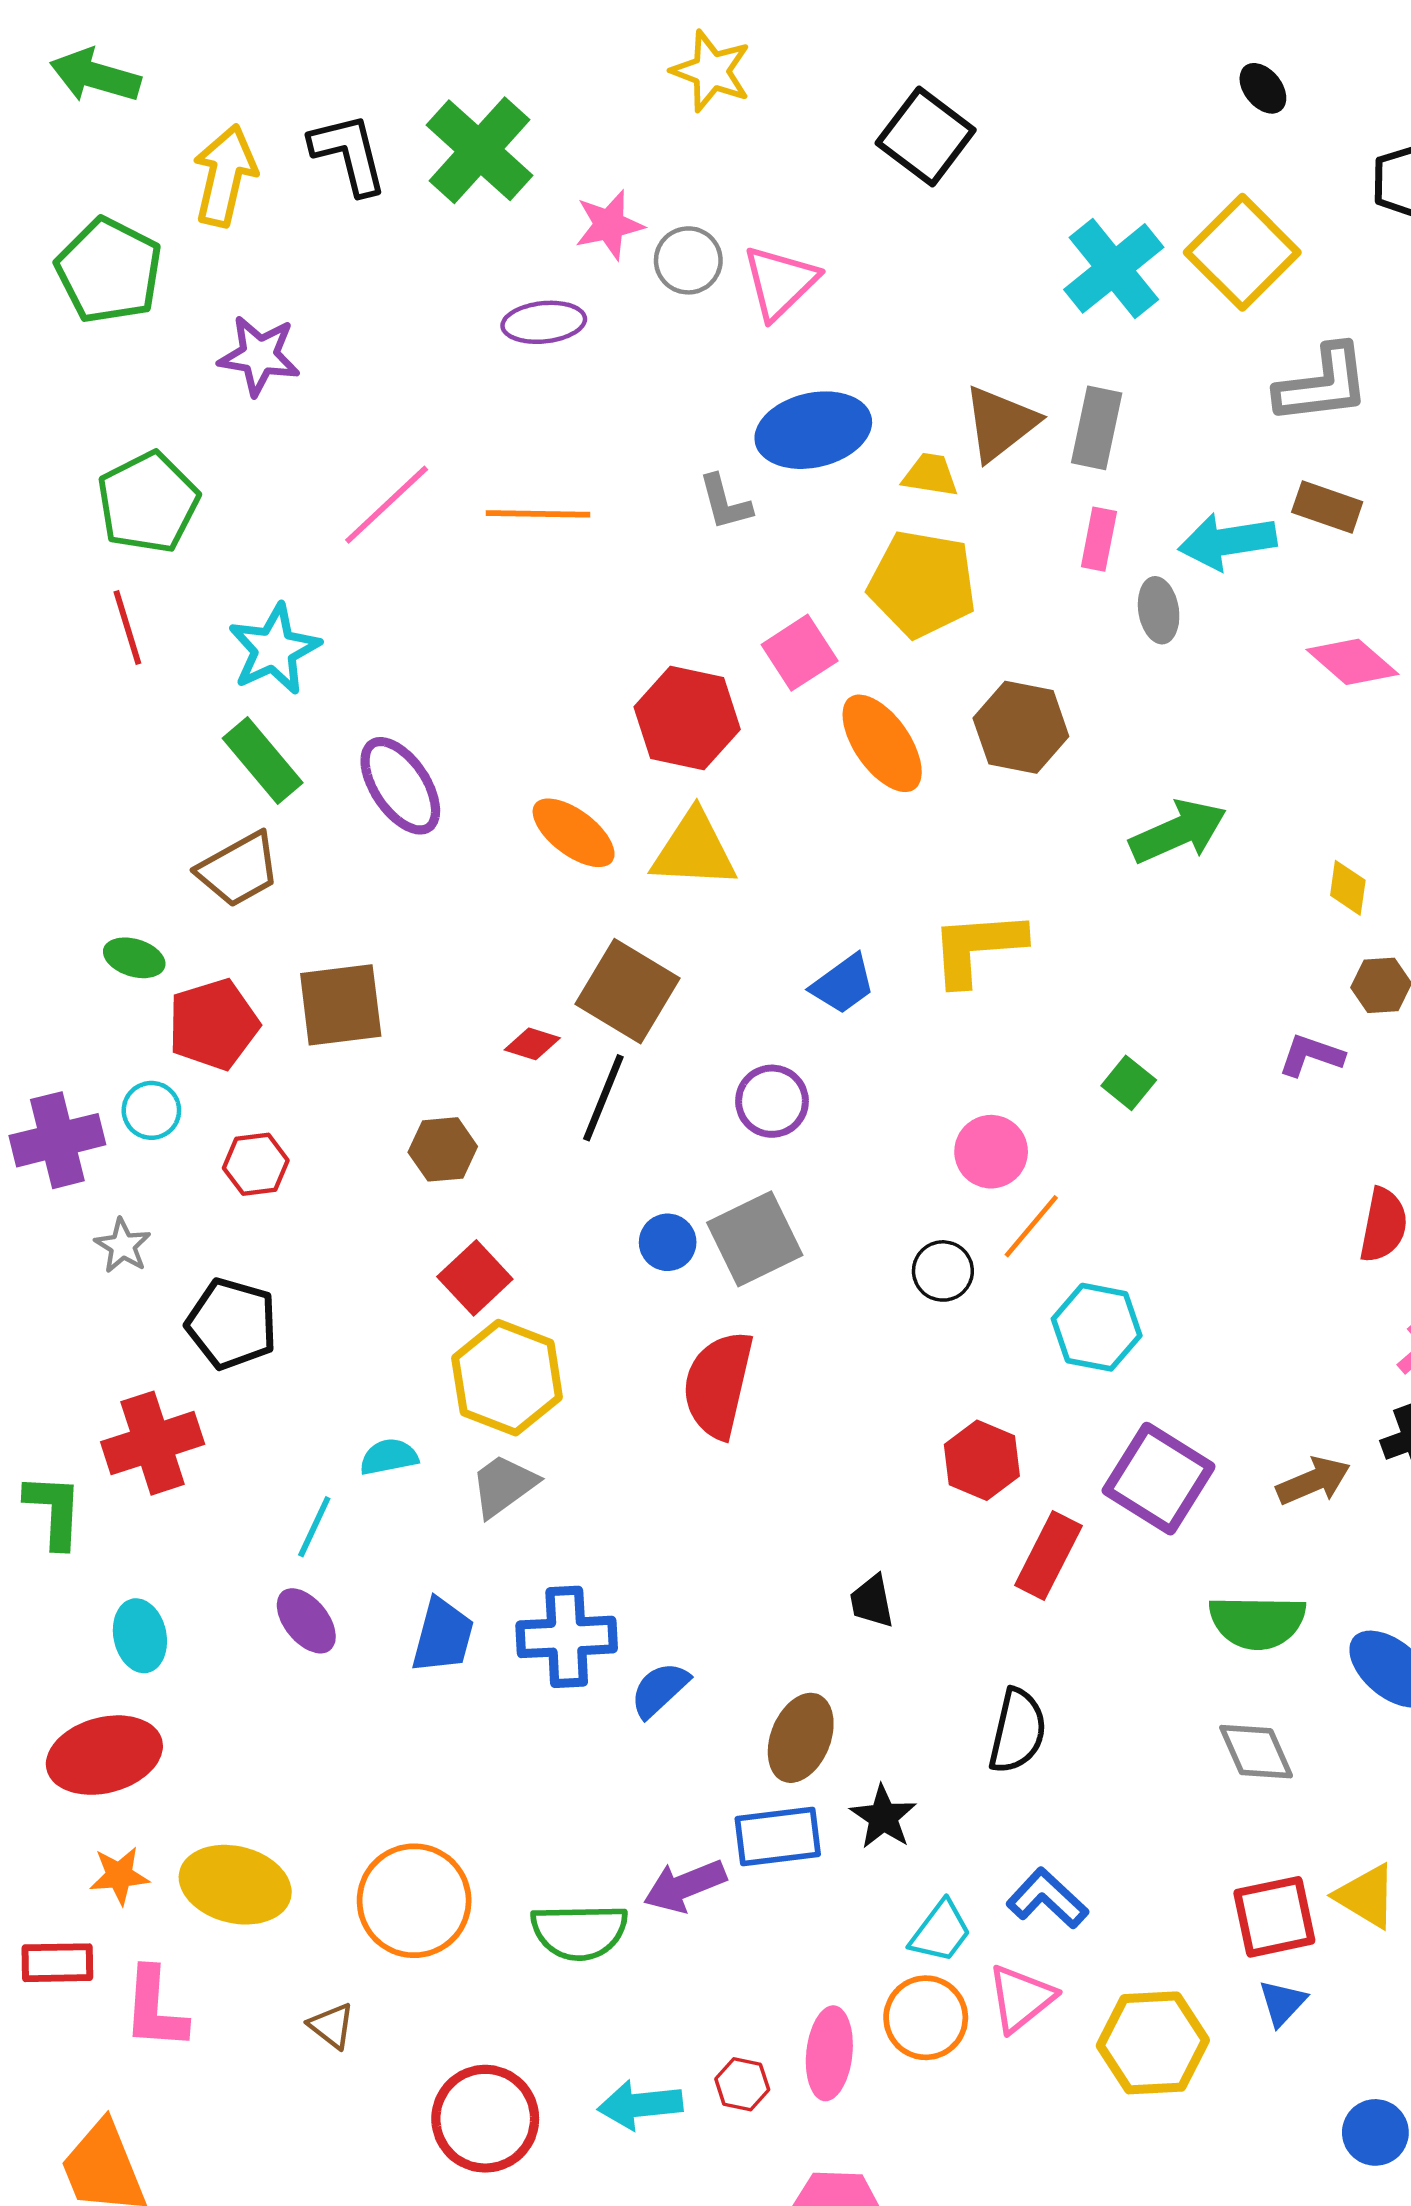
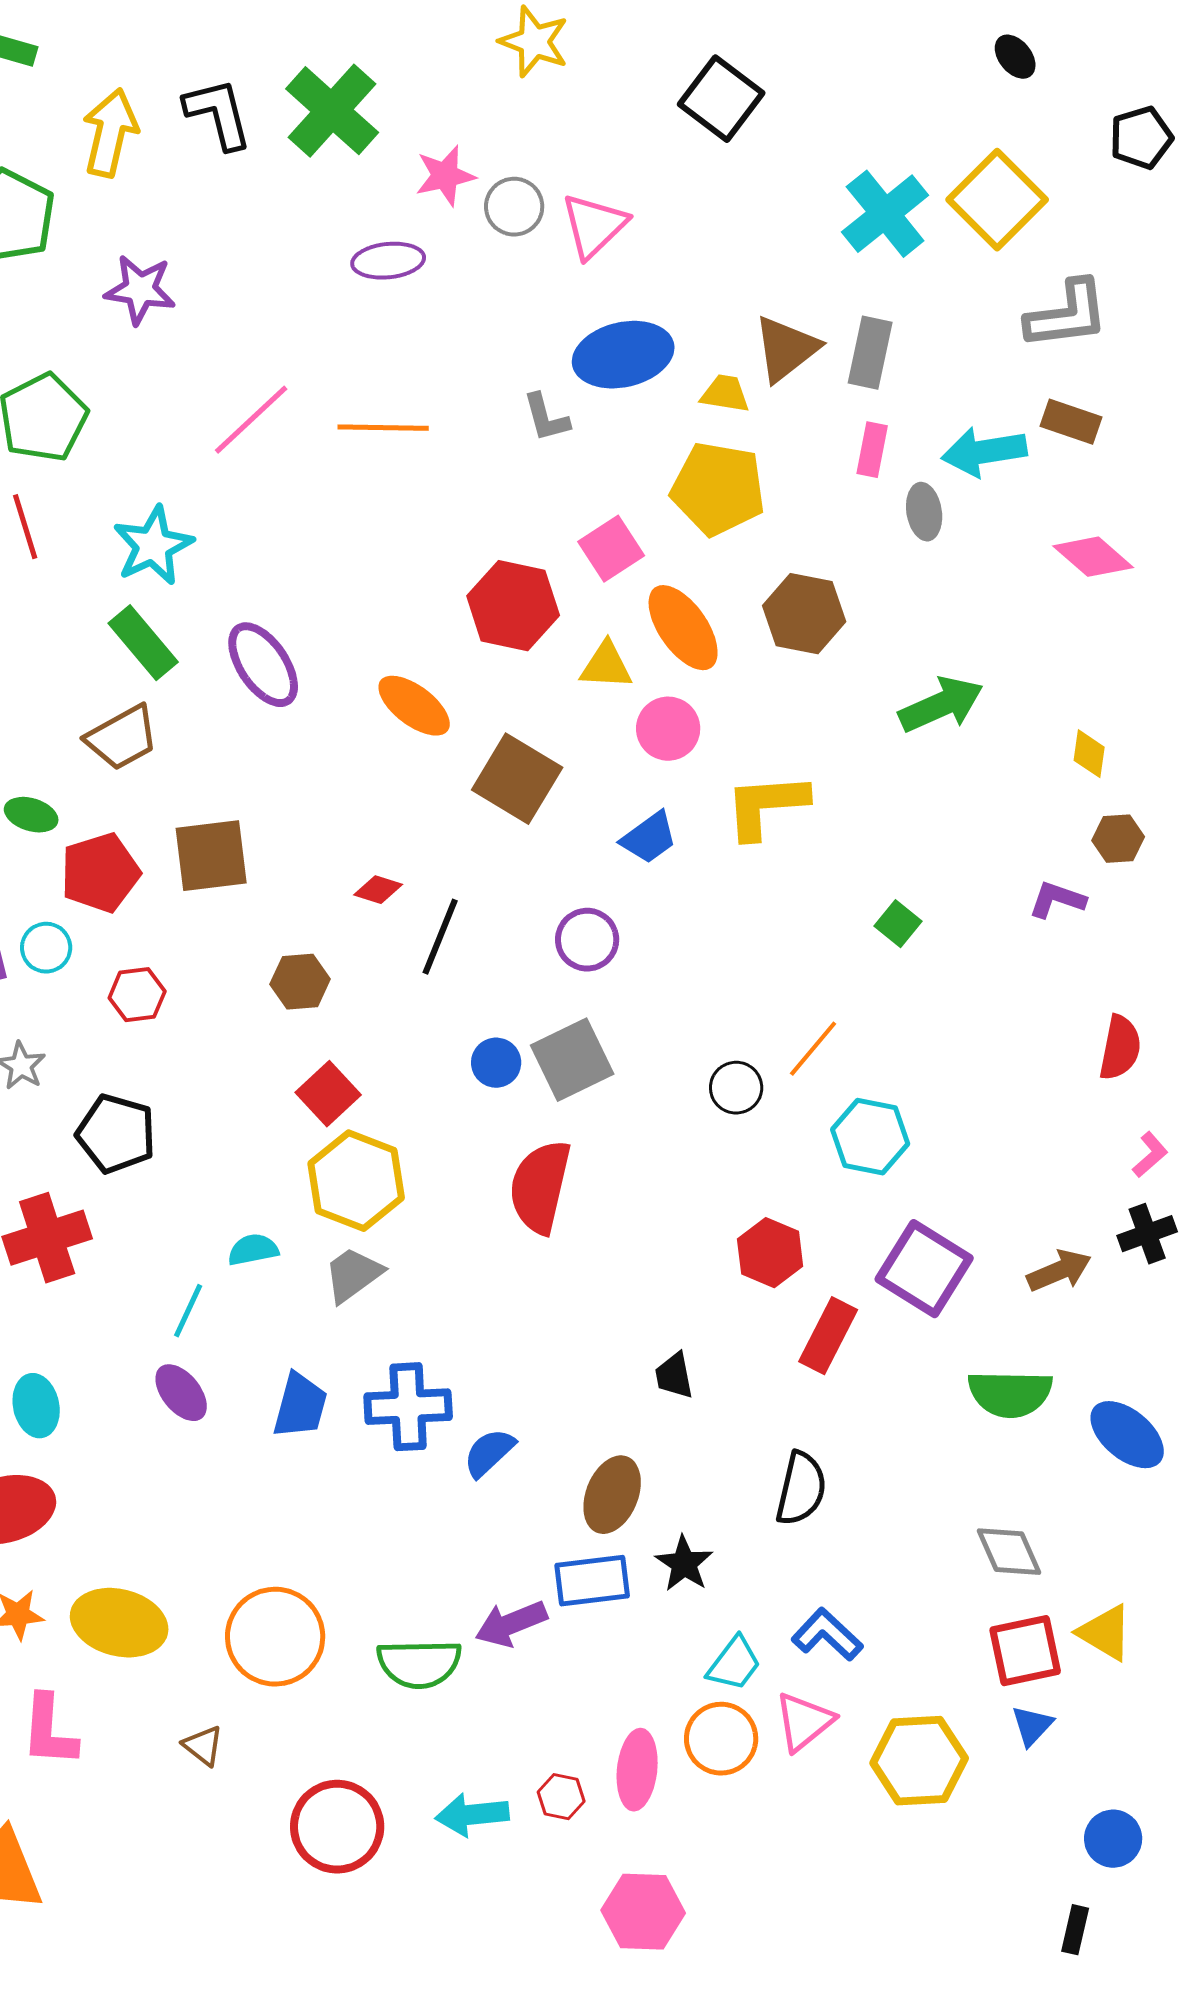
yellow triangle: (694, 850) -> (606, 666), moved, size x0.7
brown square: (627, 991) -> (517, 779), moved
pink circle: (991, 1152) -> (668, 729), moved
gray diamond: (1256, 1752) -> (1009, 1552), moved

